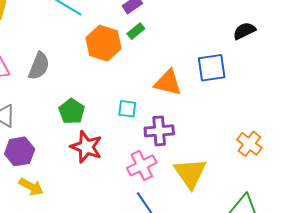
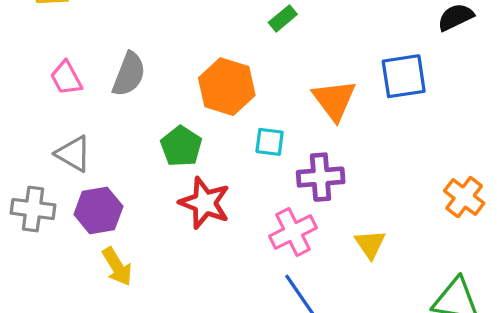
orange hexagon: (104, 43) -> (227, 87), moved
orange triangle: (168, 83) -> (334, 100), turned 40
yellow triangle: (190, 173) -> (370, 244), size x0.6
yellow arrow: (31, 187) -> (117, 267), turned 30

